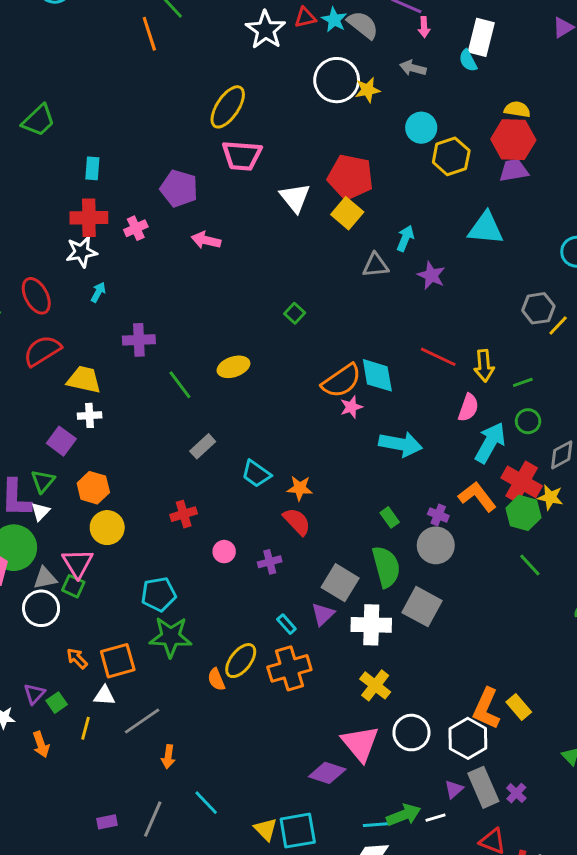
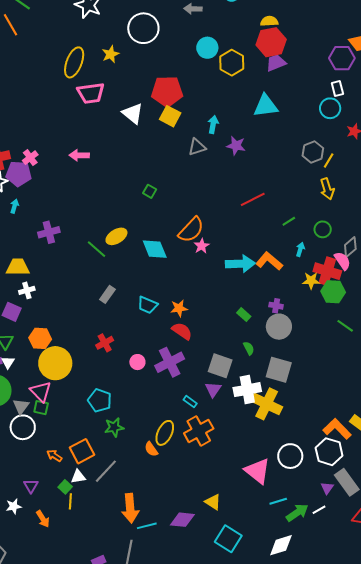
yellow star: (368, 90) -> (111, 54), moved
purple pentagon: (179, 188) -> (19, 174), moved
red line: (438, 357) -> (253, 199), turned -40
yellow arrow: (484, 366) -> (327, 189), moved
cyan diamond: (377, 375) -> (155, 249), moved
green line: (523, 382) -> (289, 221), moved
green line: (180, 385) -> (96, 249), moved
pink semicircle: (468, 408) -> (342, 261), moved, turned -42
cyan arrow: (490, 443) -> (300, 249), size x0.5
orange L-shape: (477, 497) -> (269, 261), moved
yellow star: (550, 497) -> (311, 281), moved
yellow circle: (107, 528) -> (55, 363), size x1.4
purple cross: (270, 562) -> (170, 362), size x1.8
green semicircle: (386, 567) -> (249, 348), size x0.5
gray triangle: (45, 578) -> (21, 406), turned -30
cyan pentagon: (159, 594) -> (100, 400), turned -30
green star: (171, 637) -> (114, 427), size x0.7
yellow cross: (375, 685) -> (267, 404), moved, size x1.4
green square: (57, 703) -> (65, 487), moved
orange L-shape: (486, 709) -> (337, 429), turned 124
gray line: (142, 721) -> (106, 471), moved
orange arrow: (168, 757) -> (130, 508), size x1.8
purple diamond: (327, 773) -> (182, 520), moved
cyan line: (206, 803) -> (147, 526), moved, turned -48
cyan line: (376, 825) -> (278, 501), moved
yellow triangle: (266, 829) -> (213, 502), moved
cyan square: (298, 831) -> (228, 539), turned -36

